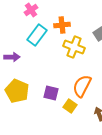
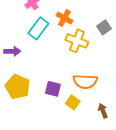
orange cross: (62, 25) -> (64, 18), turned 35
orange semicircle: (82, 86) -> (85, 82), turned -115

